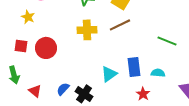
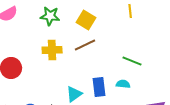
cyan semicircle: (158, 73) -> (123, 84), moved

